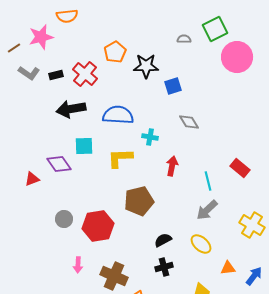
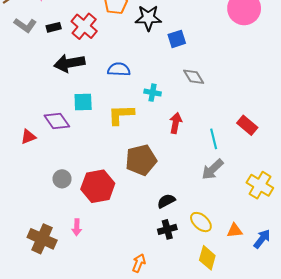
blue semicircle: (118, 115) -> (119, 69), size x0.7
yellow ellipse: (201, 244) -> (201, 222), moved
brown cross: (114, 276) -> (42, 239), moved

